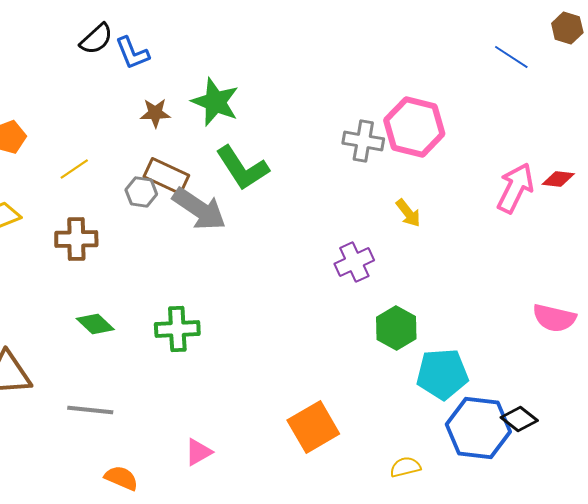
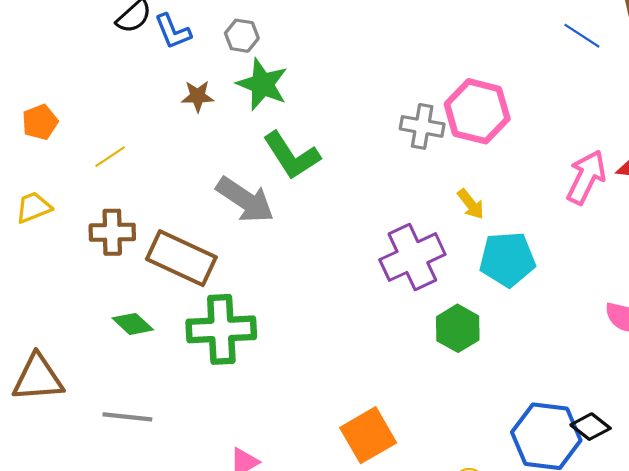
brown rectangle: (166, 176) -> (181, 258), moved, size x1.4
gray hexagon: (141, 192) -> (242, 36), moved
purple cross: (354, 262) -> (412, 257), size x1.5
green cross: (177, 329) -> (221, 329), size x1.4
cyan pentagon: (442, 374) -> (507, 259), moved

